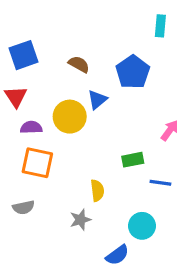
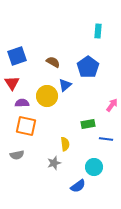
cyan rectangle: (160, 26) -> (98, 31), moved

